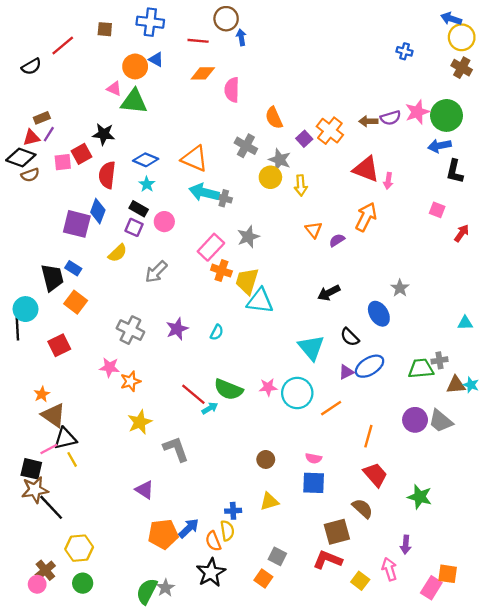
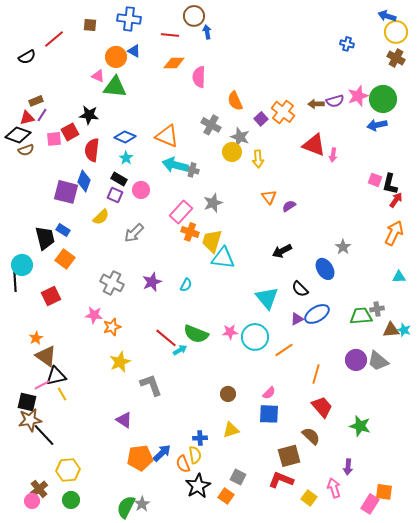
black L-shape: (455, 171) -> (390, 184), moved
orange arrow: (366, 217) -> (394, 233), moved
pink semicircle: (314, 458) -> (269, 393), turned -56
black star: (211, 573) -> (198, 486), moved

